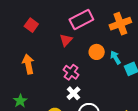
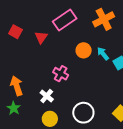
red triangle: (66, 40) -> (41, 37), moved
orange arrow: (28, 64) -> (17, 86), moved
white cross: (73, 93) -> (47, 96), moved

